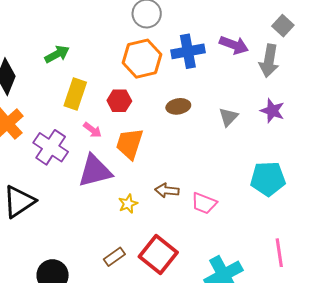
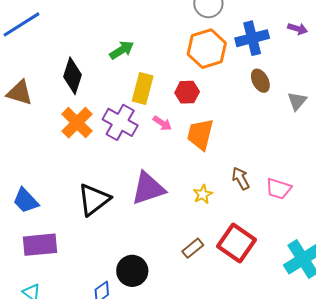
purple arrow: (234, 45) -> (298, 29), size x0.7
brown ellipse: (178, 106) -> (260, 81), moved, turned 75
purple cross: (51, 147) -> (120, 122), moved
purple triangle: (95, 171) -> (148, 188), moved
brown arrow: (167, 190) -> (241, 178), turned 60

